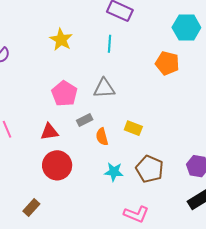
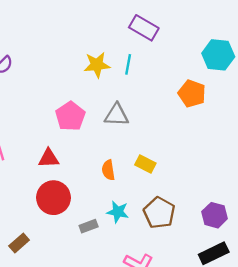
yellow star: (61, 40) -> (97, 65), moved, turned 30
gray rectangle: (85, 120) -> (89, 226), moved

